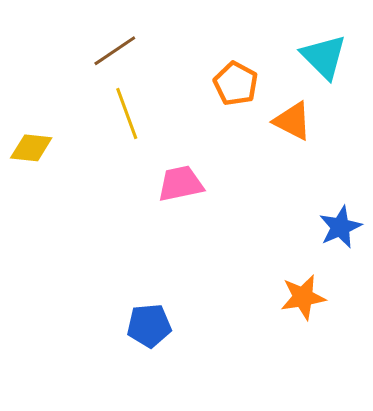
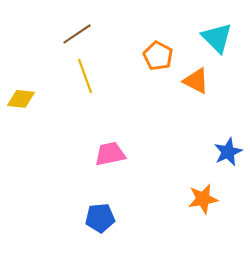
pink trapezoid: (181, 184) -> (110, 154), moved

